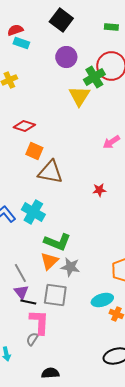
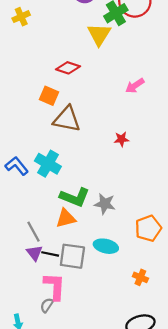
red diamond: (24, 126) -> (68, 68), moved
orange triangle: (49, 261) -> (66, 218), turned 30
gray star: (70, 267) -> (105, 204), moved
cyan ellipse: (102, 300) -> (106, 246), moved, turned 30
black line: (28, 302) -> (50, 254), moved

